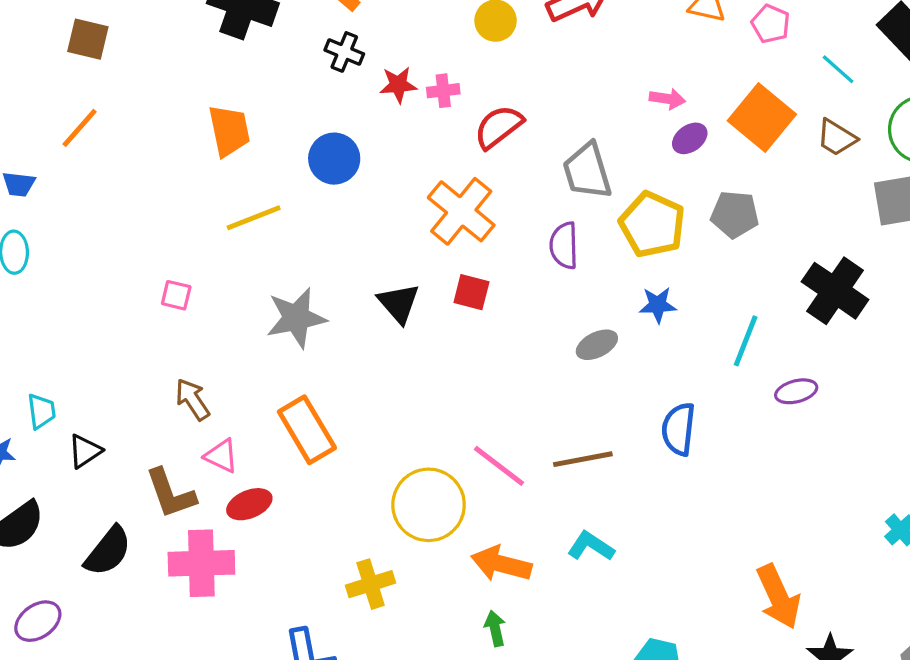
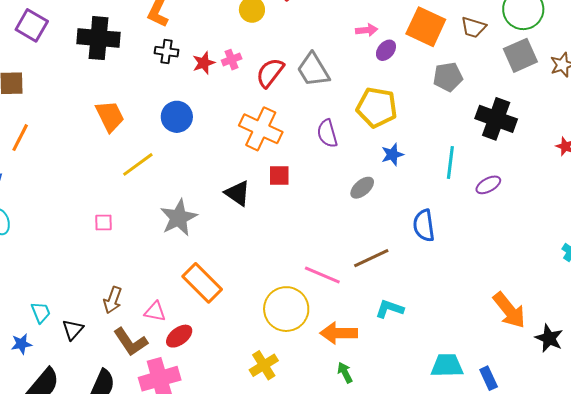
gray trapezoid: (587, 171) -> (313, 70), moved
gray pentagon: (735, 214) -> (448, 77), moved
brown arrow: (192, 399) -> (113, 300), moved, turned -112

